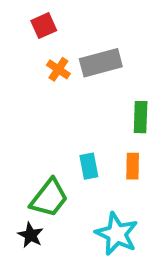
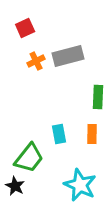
orange cross: (58, 69) -> (36, 61), turned 30

